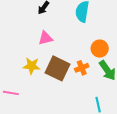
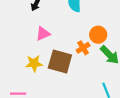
orange cross: (82, 68) -> (83, 48), moved

